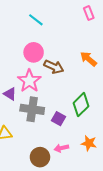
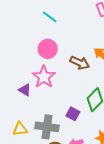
brown arrow: (54, 67) -> (80, 63), moved
gray cross: (32, 109) -> (47, 127), moved

